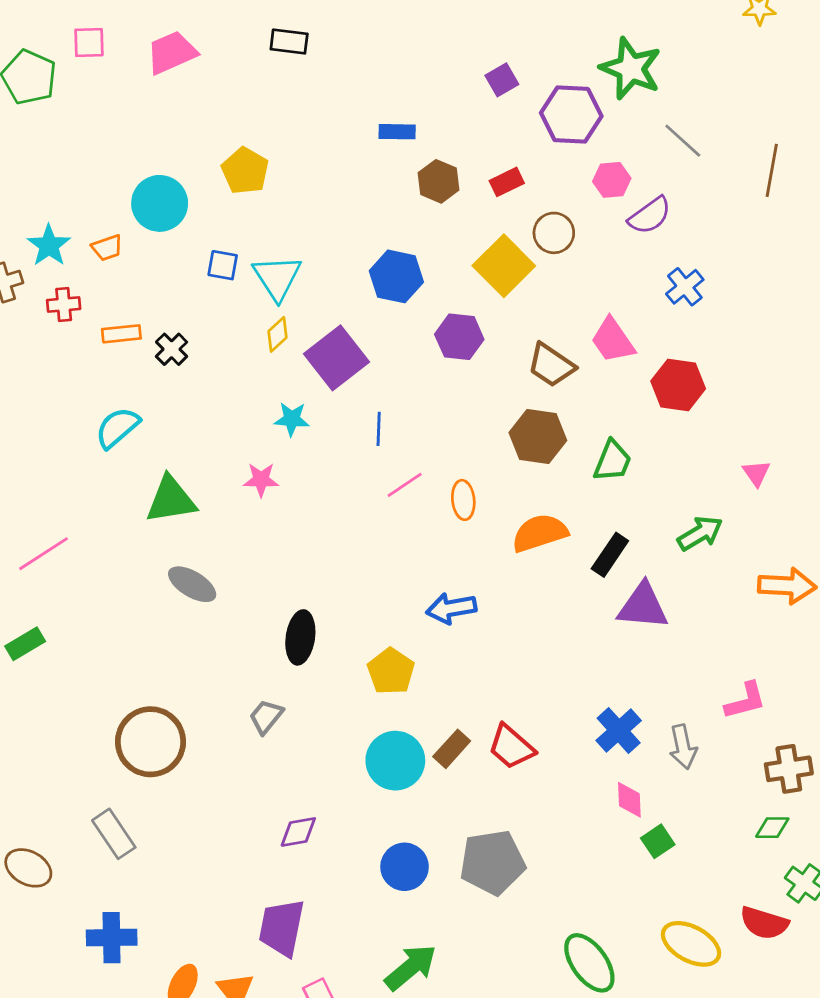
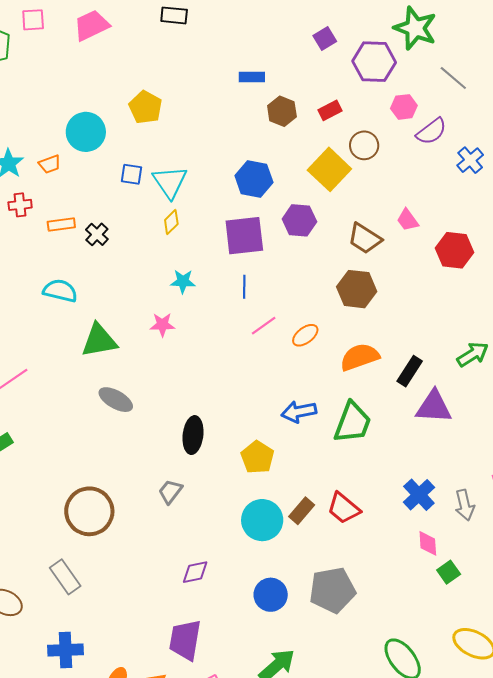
blue cross: (685, 287) -> (470, 160), moved
pink trapezoid: (613, 340) -> (408, 220), size x0.7
purple square: (337, 358) -> (244, 236), moved, turned 33
cyan semicircle: (117, 428) -> (60, 291), turned 56
green trapezoid: (613, 461) -> (353, 423), moved, size x1.4
orange ellipse: (463, 500) -> (305, 335), turned 60

